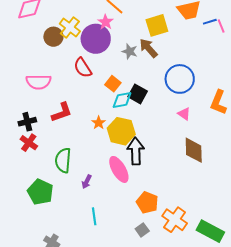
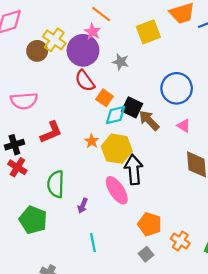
brown arrow: (148, 48) -> (149, 120), moved
red semicircle: (83, 68) -> (85, 81), moved
orange cross: (175, 220) -> (180, 241), size x0.7

